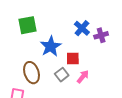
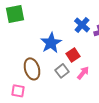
green square: (27, 25) -> (15, 14), moved
red square: (73, 58) -> (73, 55), turned -32

